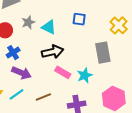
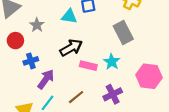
cyan triangle: (49, 27) -> (69, 16), moved
blue cross: (13, 53) -> (31, 61), turned 32
purple arrow: (21, 73) -> (46, 79), turned -60

